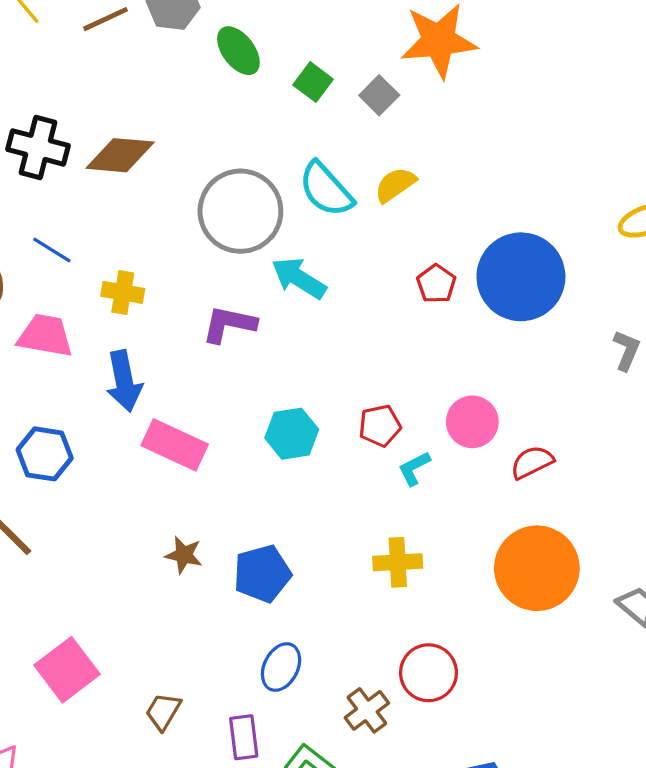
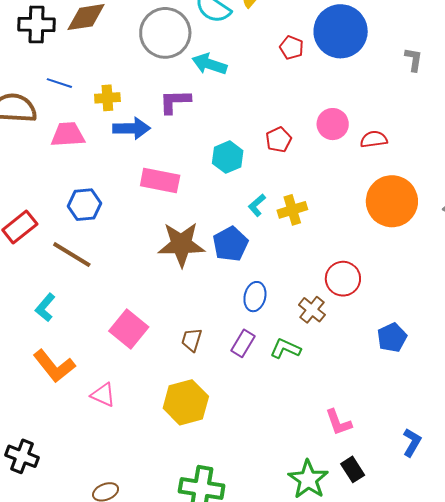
blue arrow: (124, 381) -> (132, 128), moved, turned -66
red semicircle: (532, 462) -> (374, 139), turned 32
cyan L-shape: (414, 468) -> (257, 205), moved
brown star: (184, 555) -> (181, 244), size x2.0
yellow cross: (398, 562) -> (292, 210), moved
purple rectangle: (244, 737) -> (243, 343), turned 52

